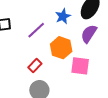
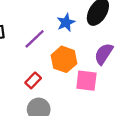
purple semicircle: (89, 34) -> (104, 54), moved

